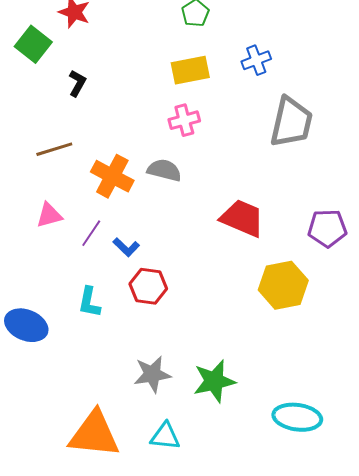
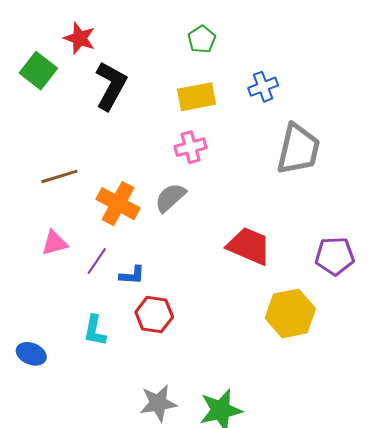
black L-shape: (77, 83) -> (111, 86), moved, size x1.8
gray semicircle: (164, 170) -> (170, 198), turned -56
blue L-shape: (126, 247) -> (132, 275), turned -40
blue ellipse: (26, 325) -> (31, 354), size x0.7

